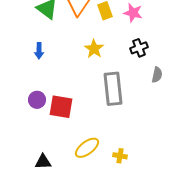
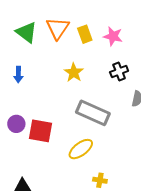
gray rectangle: (113, 89) -> (93, 113), turned -60
yellow ellipse: (87, 148) -> (81, 149), moved

